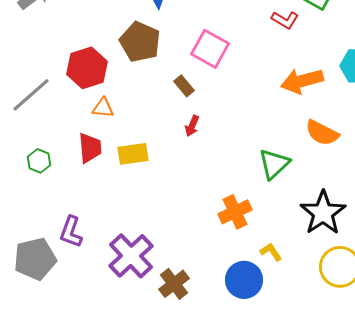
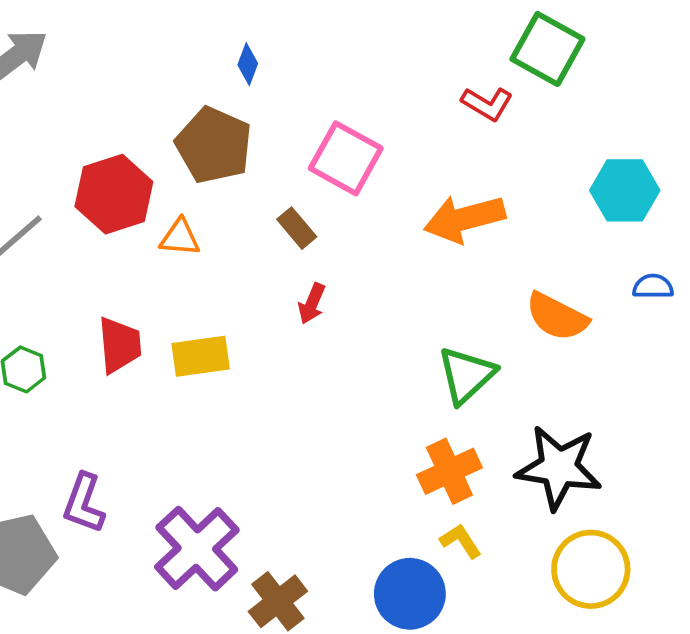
orange arrow: (302, 81) -> (465, 219), moved
orange triangle: (103, 108) -> (180, 238), moved
orange cross: (235, 212) -> (449, 471), moved
black star: (323, 213) -> (559, 467), turned -30

